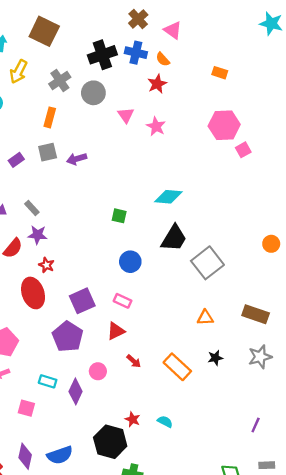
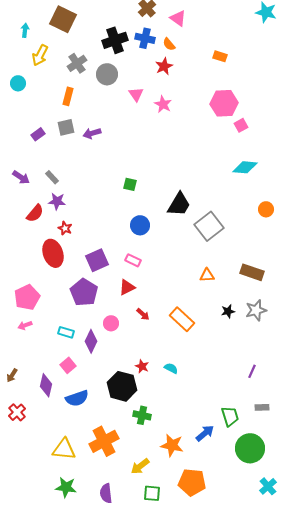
cyan diamond: (168, 197) -> (245, 167), moved
black star: (215, 358) -> (228, 311), moved
pink square: (26, 408) -> (68, 365), moved, turned 35
purple diamond: (25, 456) -> (46, 385), moved

